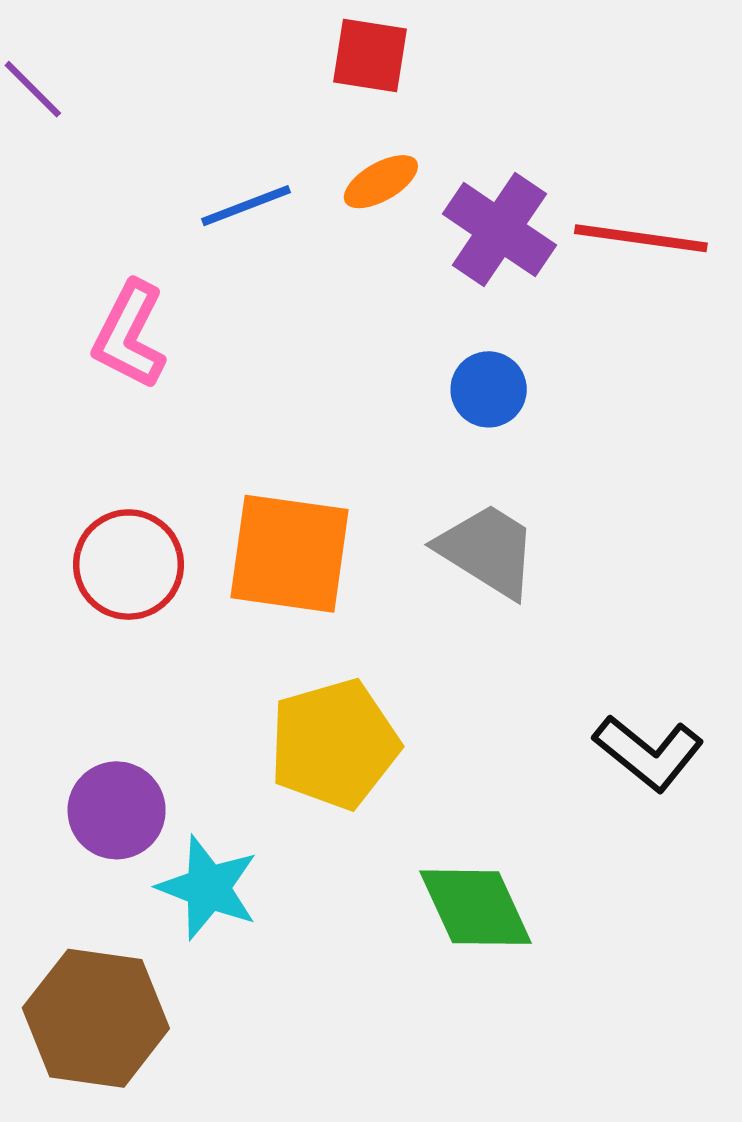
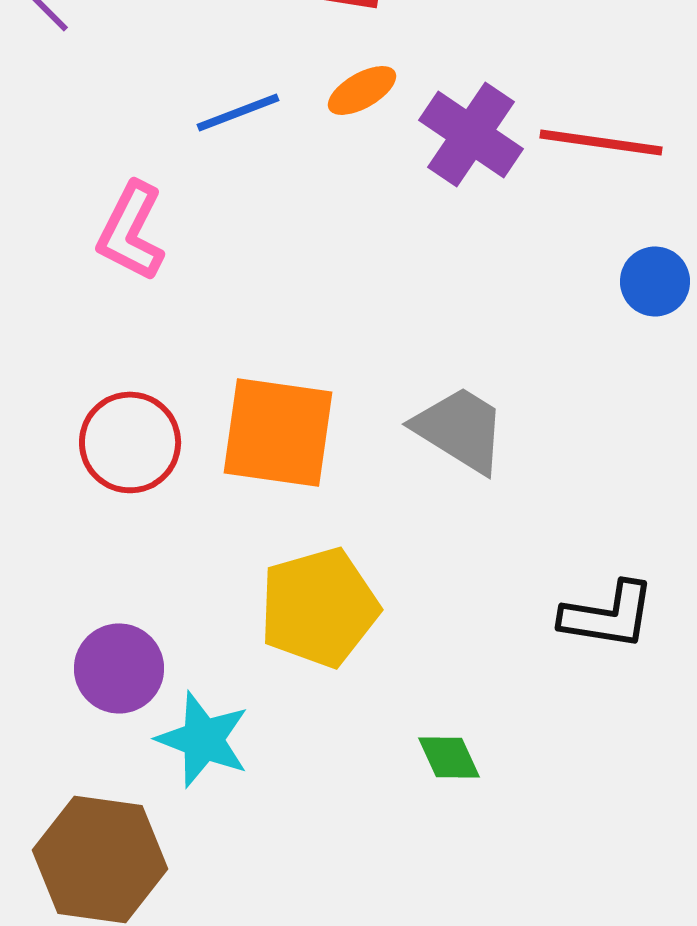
blue circle: (489, 389) -> (655, 281), moved
black L-shape: (648, 753) -> (608, 615), turned -30
green diamond: (476, 907) -> (449, 757), size x0.6

